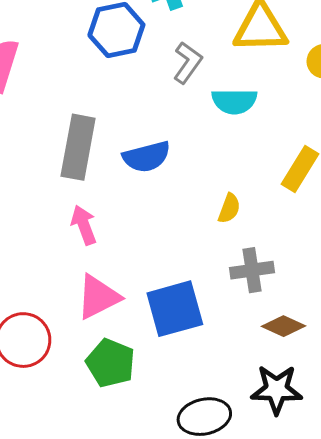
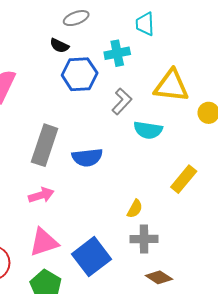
yellow semicircle: (229, 208) -> (135, 209), moved
pink arrow: (84, 225) -> (41, 195), turned 85
blue square: (175, 309) -> (91, 257), turned -30

